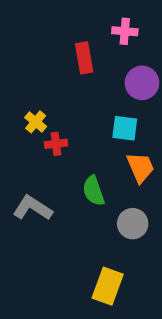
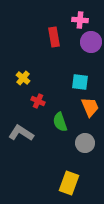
purple circle: (142, 83) -> (91, 42), moved
red cross: (56, 144) -> (38, 101), moved, turned 32

